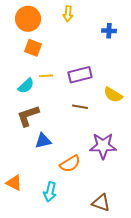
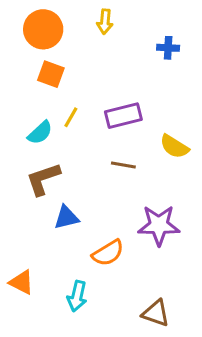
yellow line: (46, 76) -> (71, 117), turned -56

